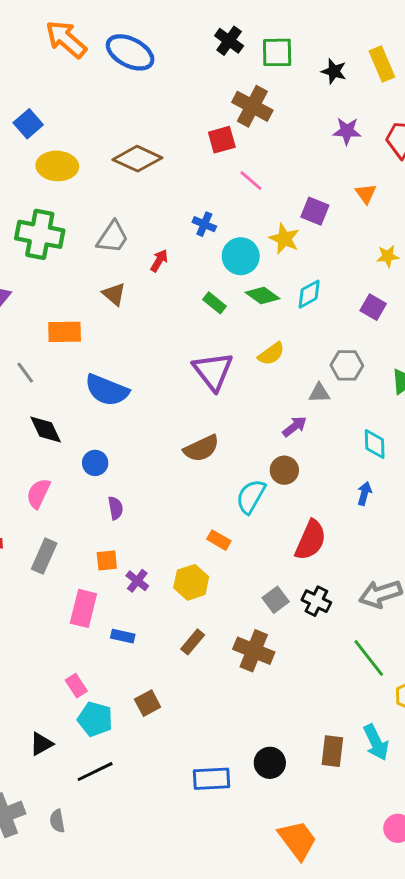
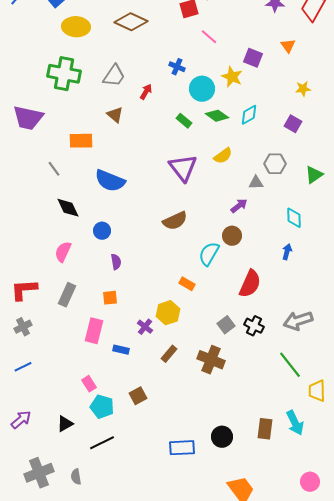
purple cross: (137, 581) -> (145, 327), moved

